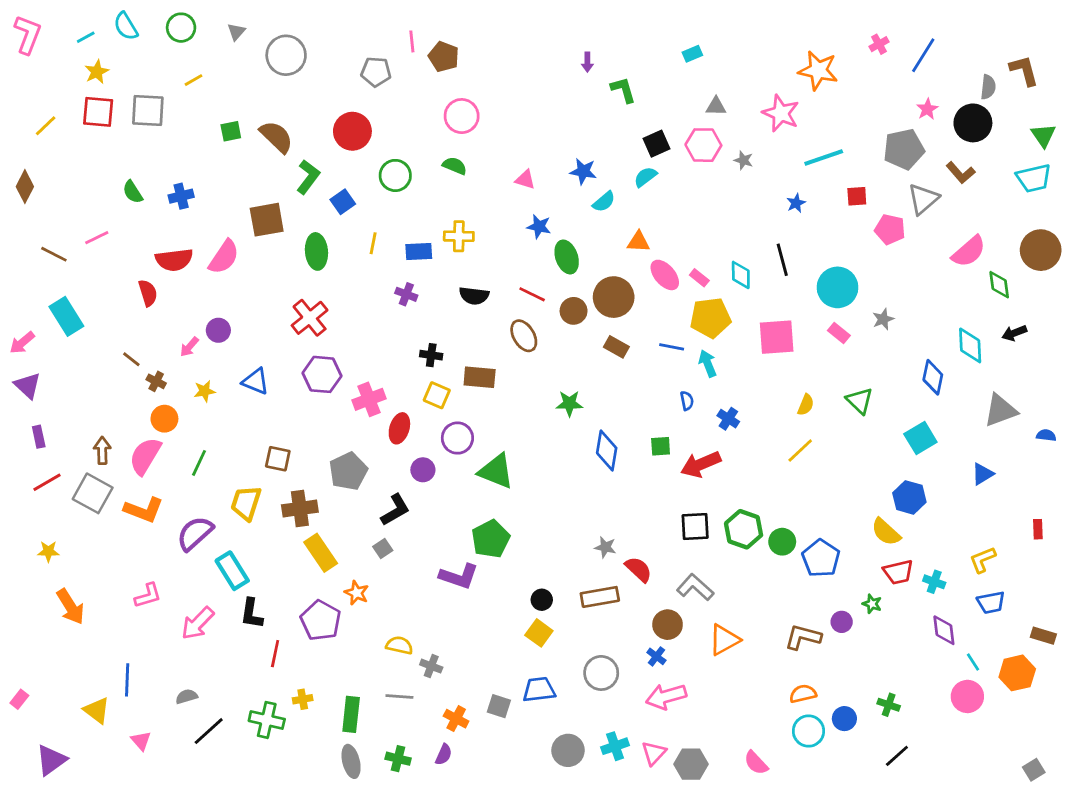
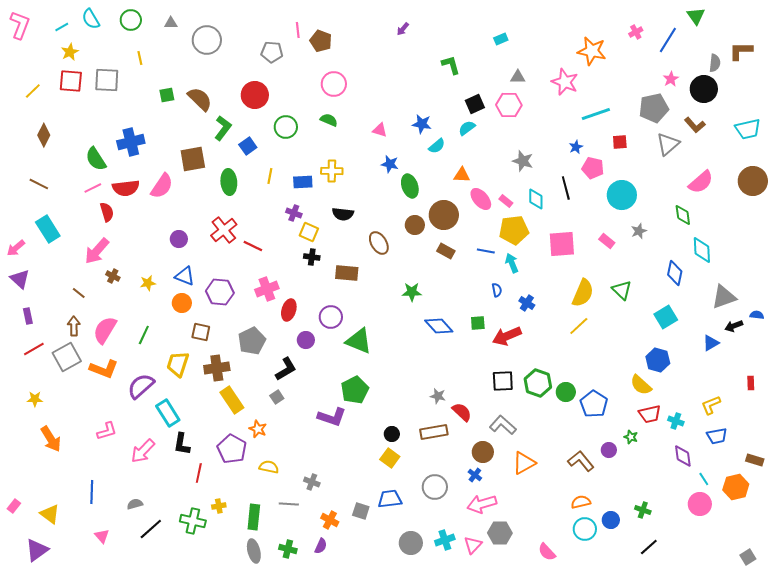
gray triangle: (236, 32) -> (171, 23), turned 48
purple arrow: (587, 62) -> (403, 29), moved, turned 40
brown L-shape: (1024, 70) -> (741, 51), turned -75
yellow line: (193, 80) -> (140, 58), turned -72
green triangle: (1043, 135) -> (696, 16), moved
gray star: (744, 160) -> (523, 161), moved, size x1.5
brown diamond: (25, 187) -> (44, 135), moved
green semicircle: (133, 192) -> (96, 159), moved, size x1.4
blue cross: (181, 196) -> (131, 142), size x1.5
pink pentagon: (890, 229) -> (593, 168), moved
pink line: (97, 238) -> (93, 188), moved
green diamond: (999, 285) -> (683, 215), moved
cyan circle: (837, 287) -> (622, 195), moved
red line: (532, 294) -> (253, 246), moved
purple circle: (218, 330) -> (179, 239), moved
black arrow: (1014, 333) -> (734, 326), moved
pink arrow: (189, 347) -> (97, 251), moved, size x1.8
brown line: (131, 359) -> (79, 293), moved
purple hexagon: (322, 374) -> (220, 292), moved
yellow square: (437, 395) -> (309, 232), moved
yellow semicircle: (806, 405) -> (583, 293), size x1.8
orange circle: (164, 419) -> (182, 303), moved
blue diamond: (607, 450) -> (439, 326), turned -52
gray square: (93, 493) -> (67, 357), turned 32
brown L-shape: (803, 637) -> (581, 461), turned 36
yellow semicircle: (399, 645) -> (269, 467), moved
yellow triangle: (97, 710) -> (50, 514), moved
gray hexagon: (691, 764) -> (500, 533), moved

